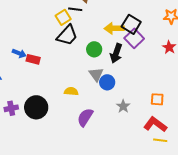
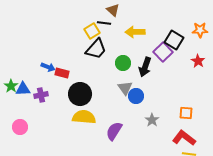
black square: (131, 24) -> (174, 40), moved
yellow arrow: (114, 28) -> (135, 32), moved
yellow semicircle: (71, 91) -> (84, 117), moved, size x1.6
black circle: (36, 107) -> (80, 94), moved
purple cross: (11, 108) -> (41, 95), moved

